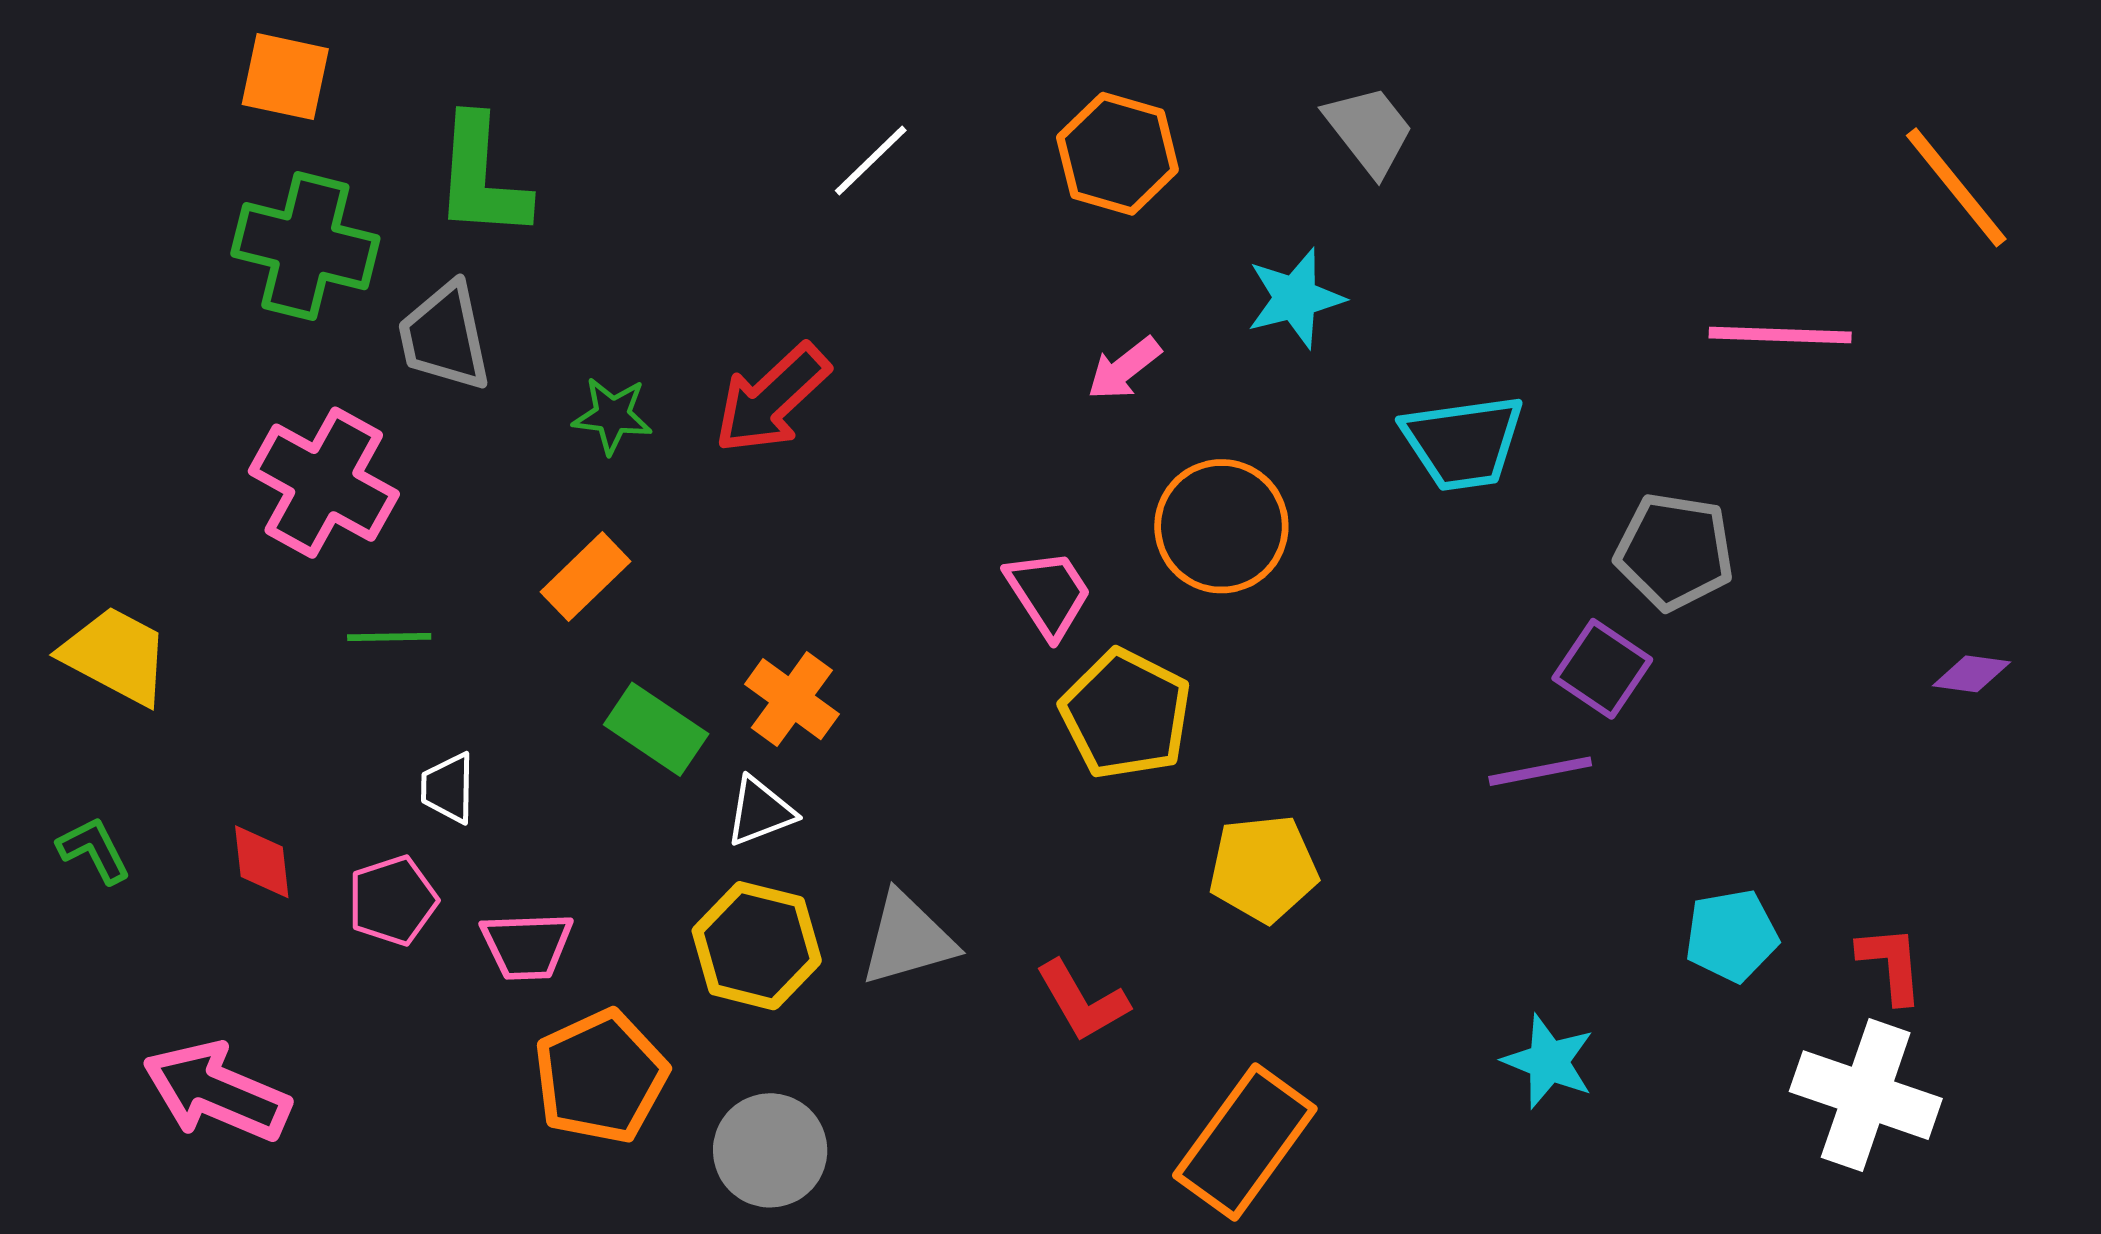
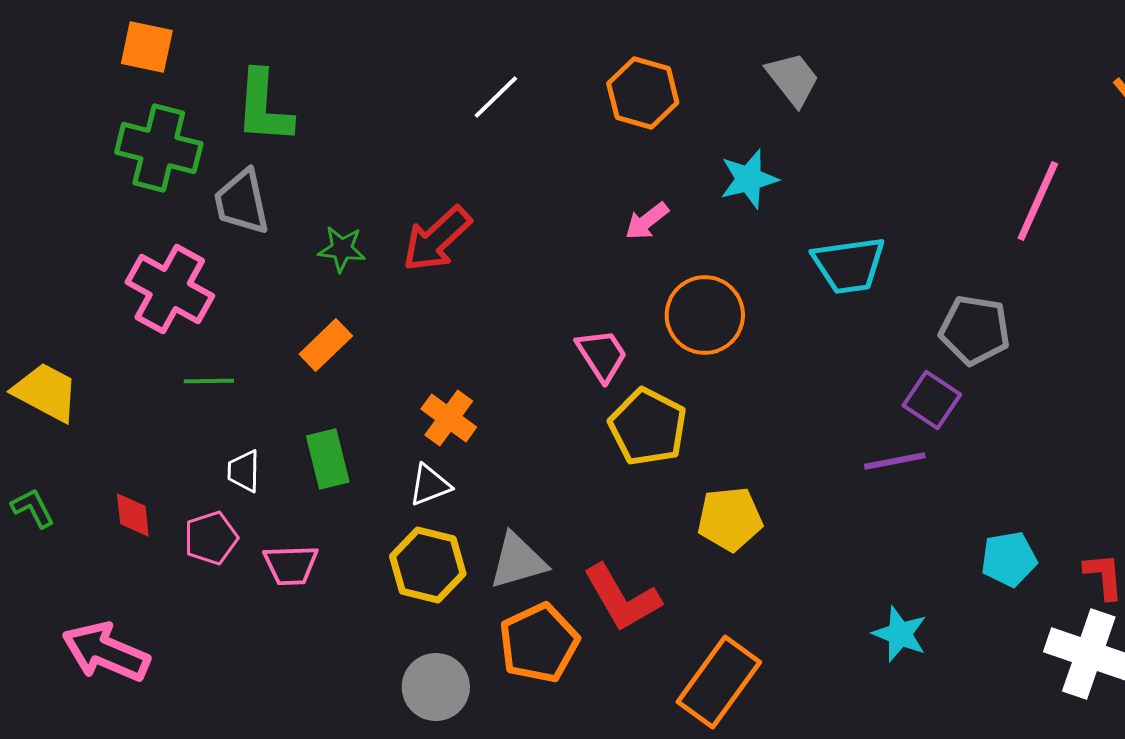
pink line: (1780, 335) -> (1038, 201), turned -68
green rectangle: (656, 729) -> (328, 459), moved, turned 42
red L-shape: (1082, 1001) -> (622, 598), size x1.4
orange pentagon: (601, 1077) -> (539, 643), moved

